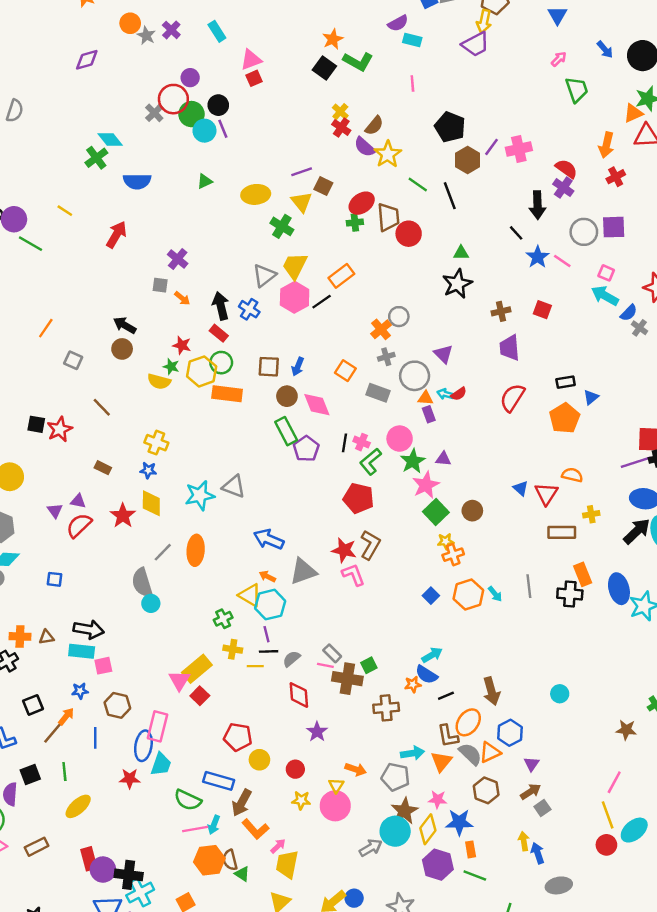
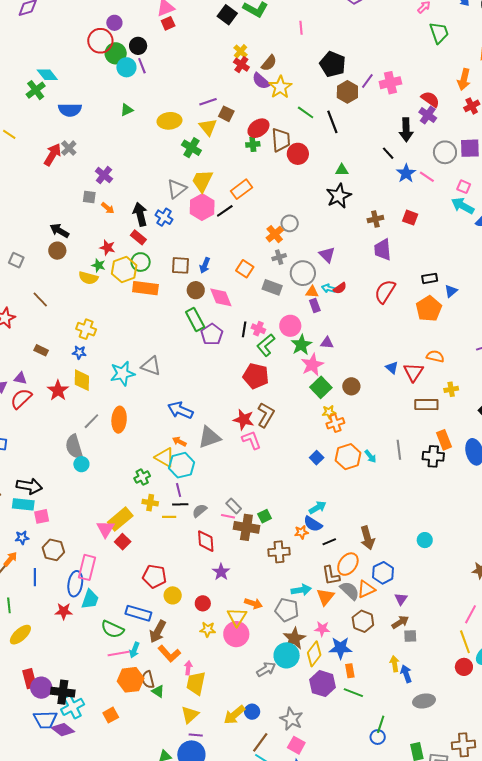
gray cross: (154, 113) -> (69, 148), moved
yellow triangle: (336, 785) -> (237, 617), size x1.5
gray square: (542, 808) -> (410, 636), turned 32
pink arrow: (278, 846) -> (188, 668), turned -40

